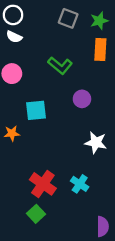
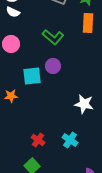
purple circle: (82, 99) -> (53, 66), moved
red cross: (43, 184) -> (38, 140), size x0.6

